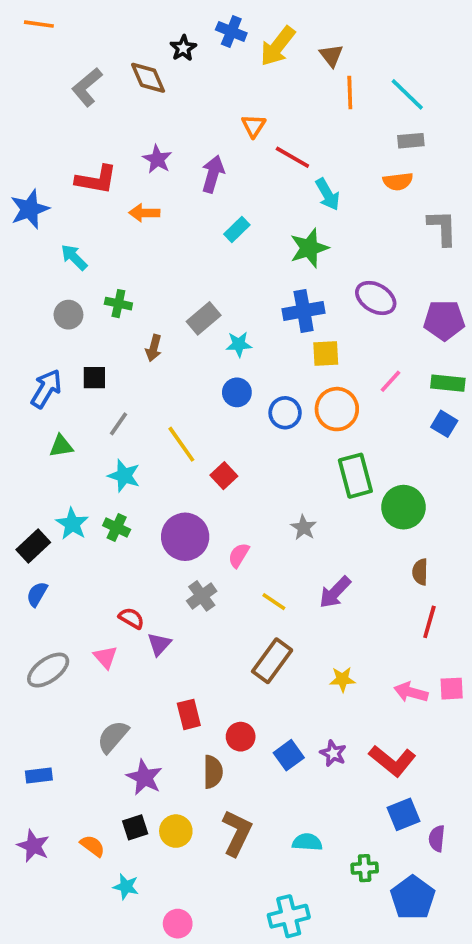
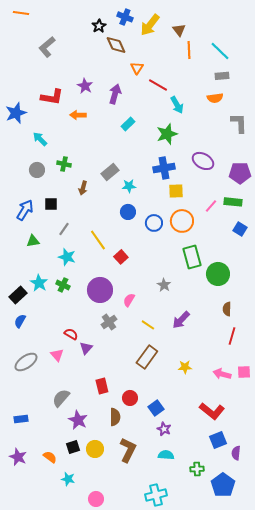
brown diamond: (148, 78) -> (116, 45), moved
green rectangle: (448, 383) -> (233, 202), moved
purple star: (333, 753) -> (164, 429), moved

